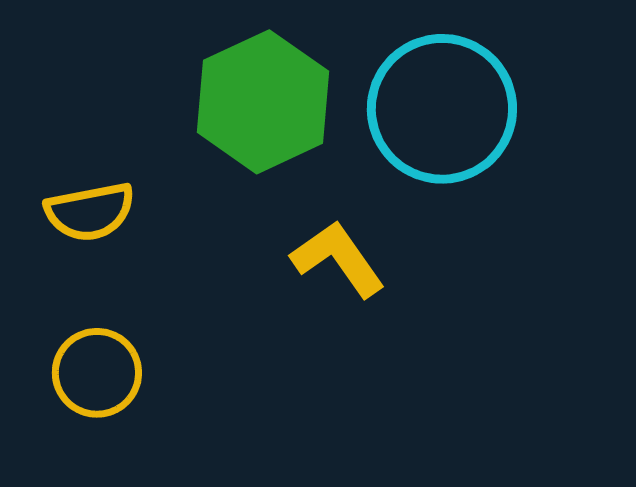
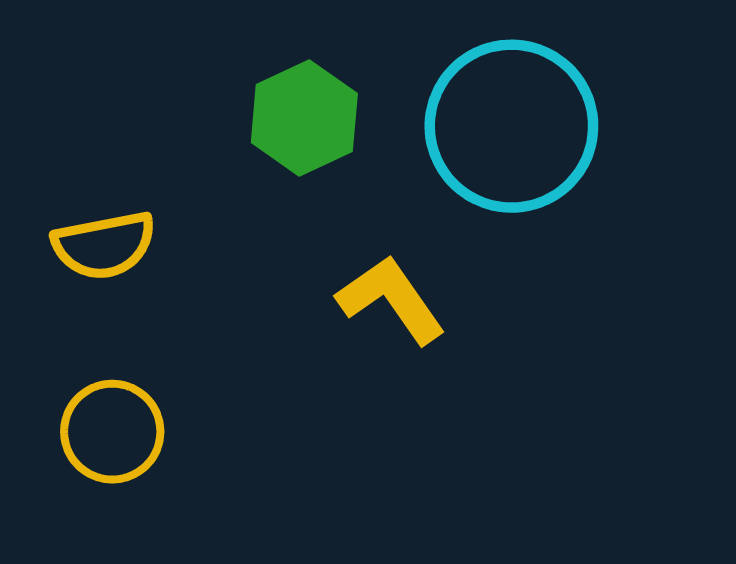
green hexagon: (263, 102) -> (304, 118), size x0.7

